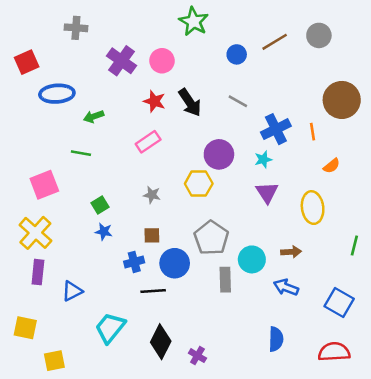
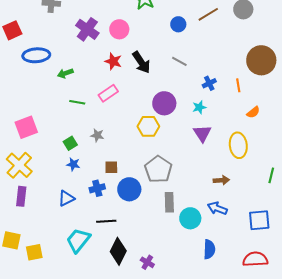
blue cross: (276, 129) -> (209, 83), size x0.6
green line: (81, 153) -> (77, 102), moved
gray star: (152, 195) -> (97, 135), moved
cyan circle: (252, 259) -> (190, 218), moved
blue triangle: (72, 291) -> (66, 198), moved
black line: (153, 291) -> (106, 221), moved
blue square: (339, 302) -> (259, 220), turned -35
yellow square: (54, 361) -> (34, 252), moved

